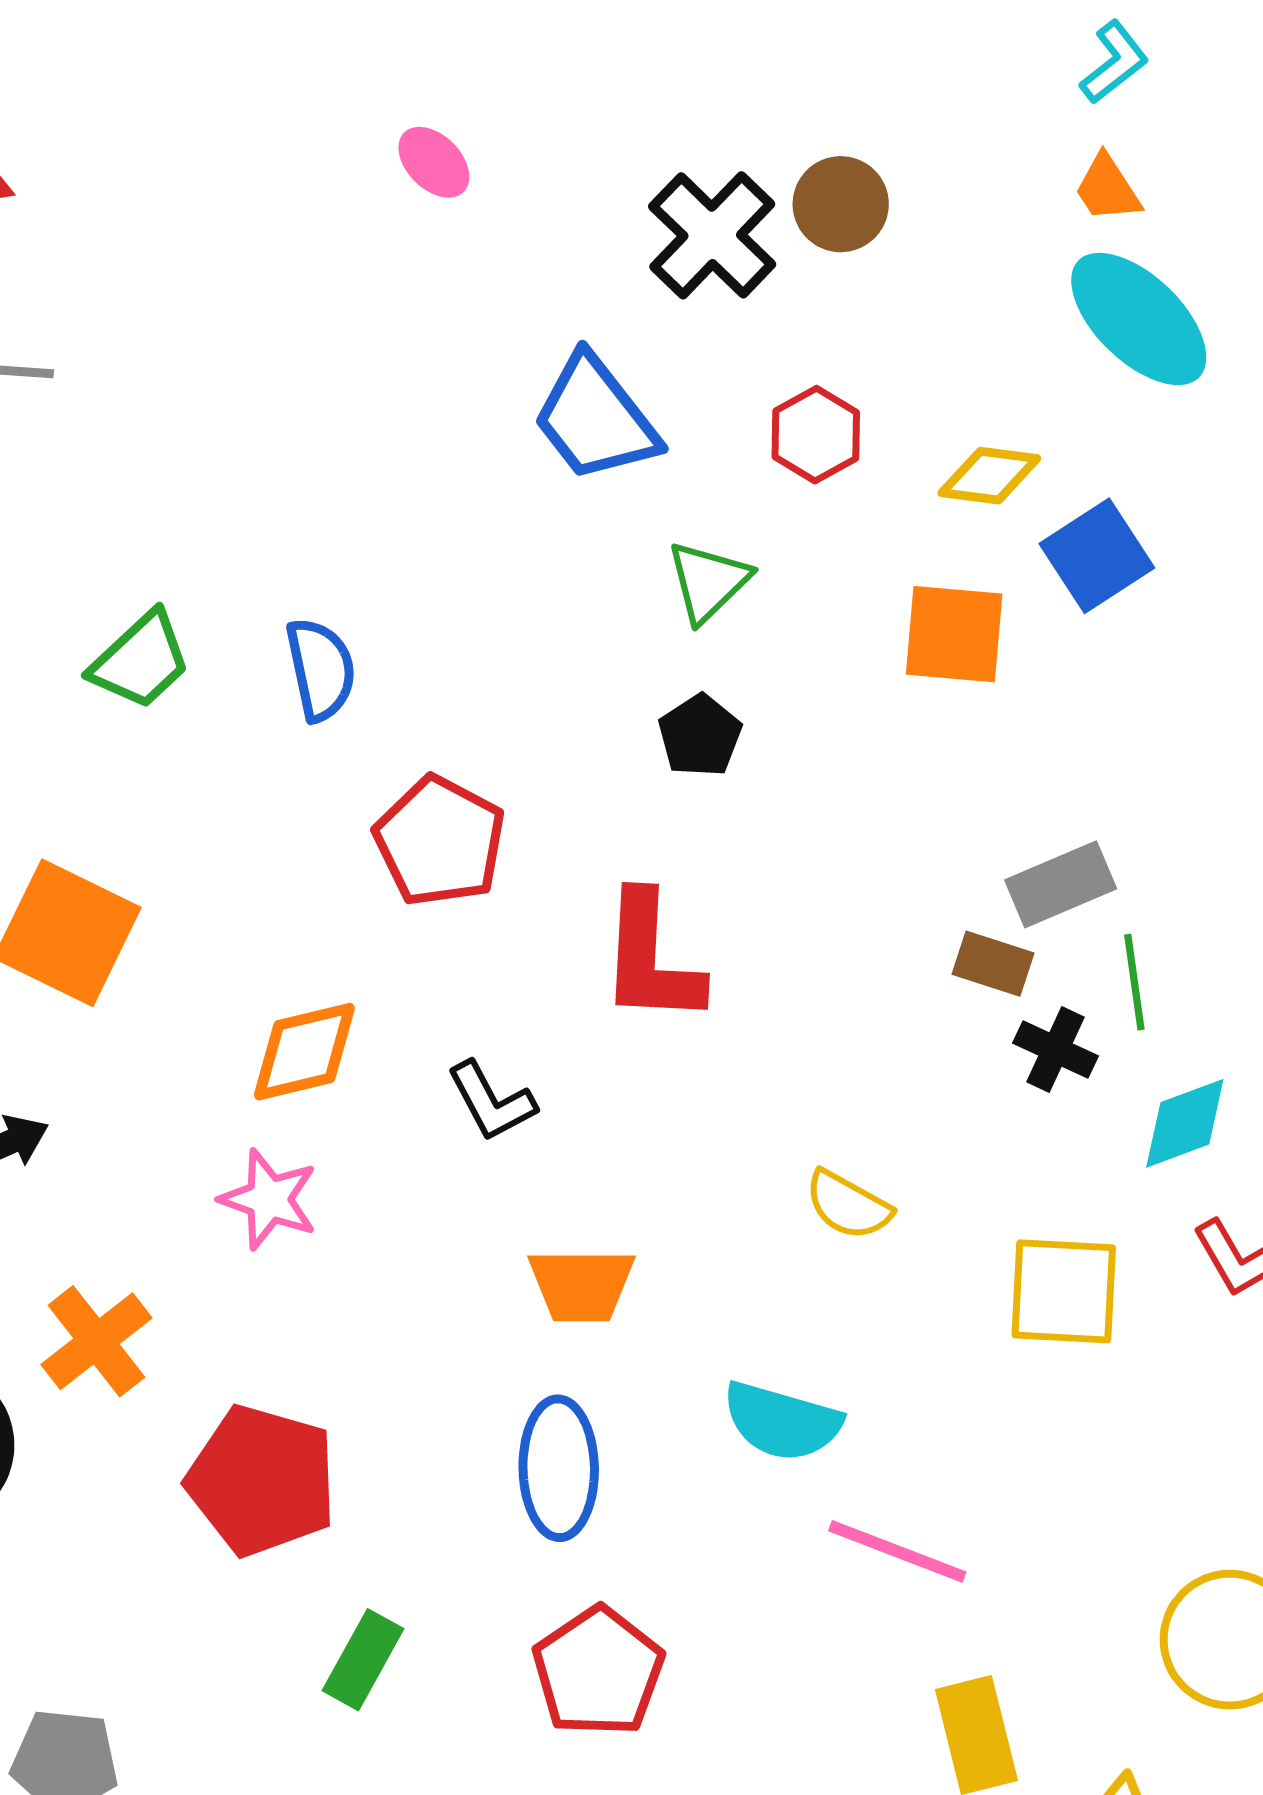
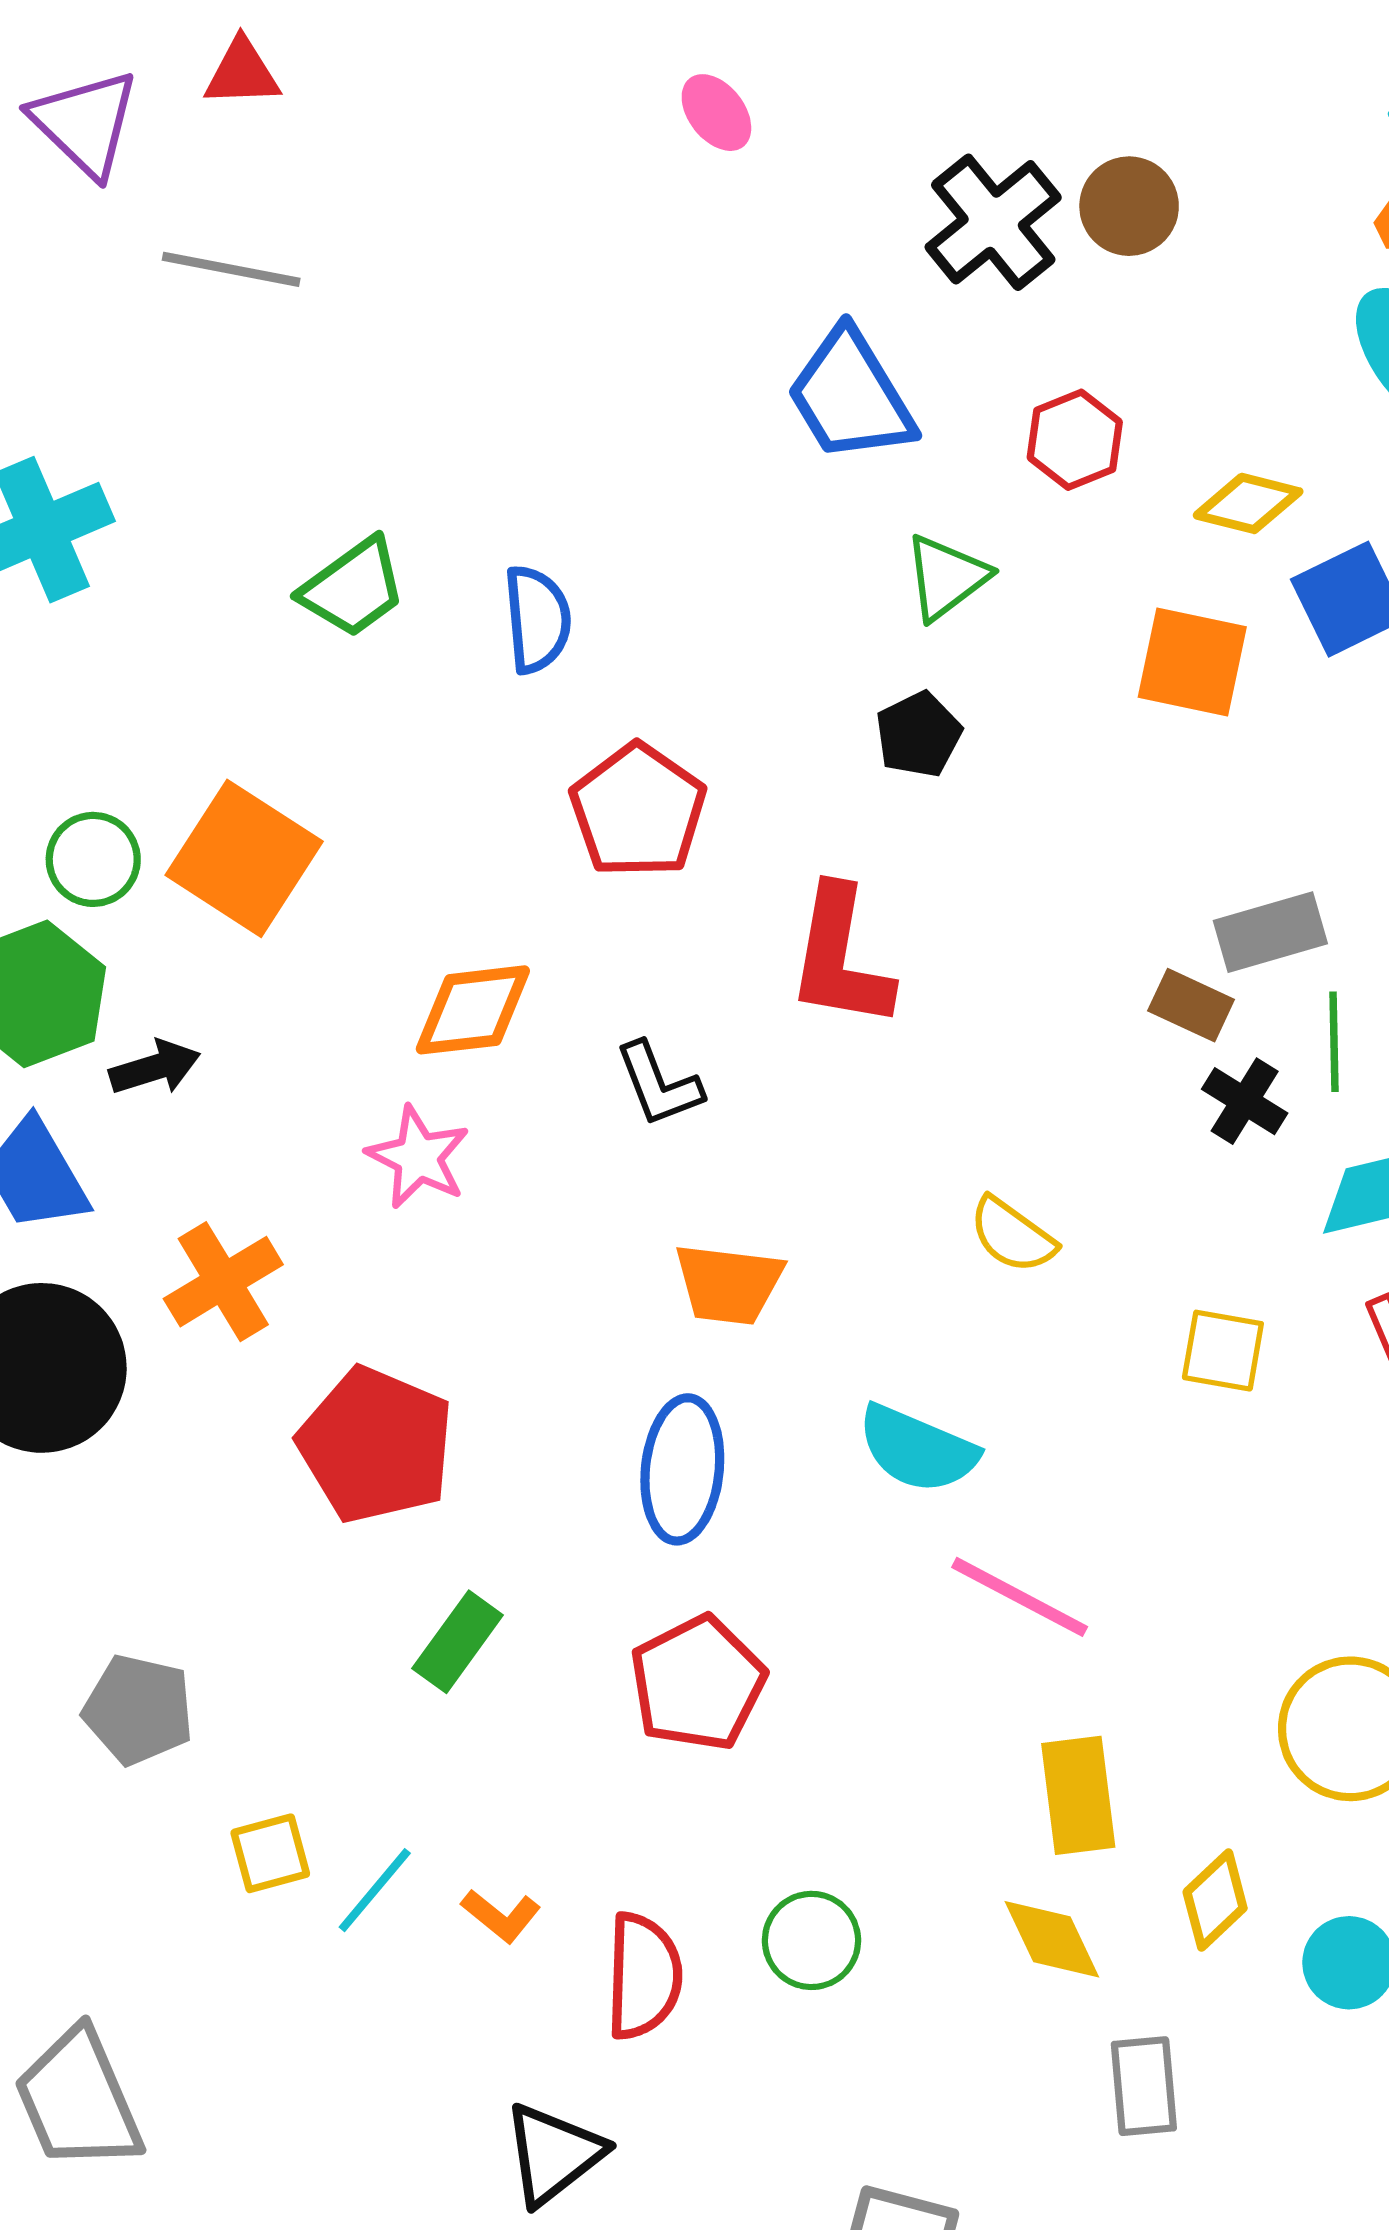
yellow square: (1064, 1291) -> (1223, 1351), size x0.7

